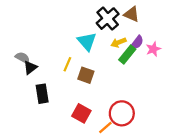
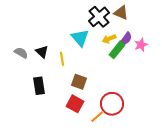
yellow line: (67, 64) -> (62, 59), turned -32
black triangle: (30, 68) -> (42, 52), moved, turned -40
brown square: (86, 75) -> (79, 82), moved

